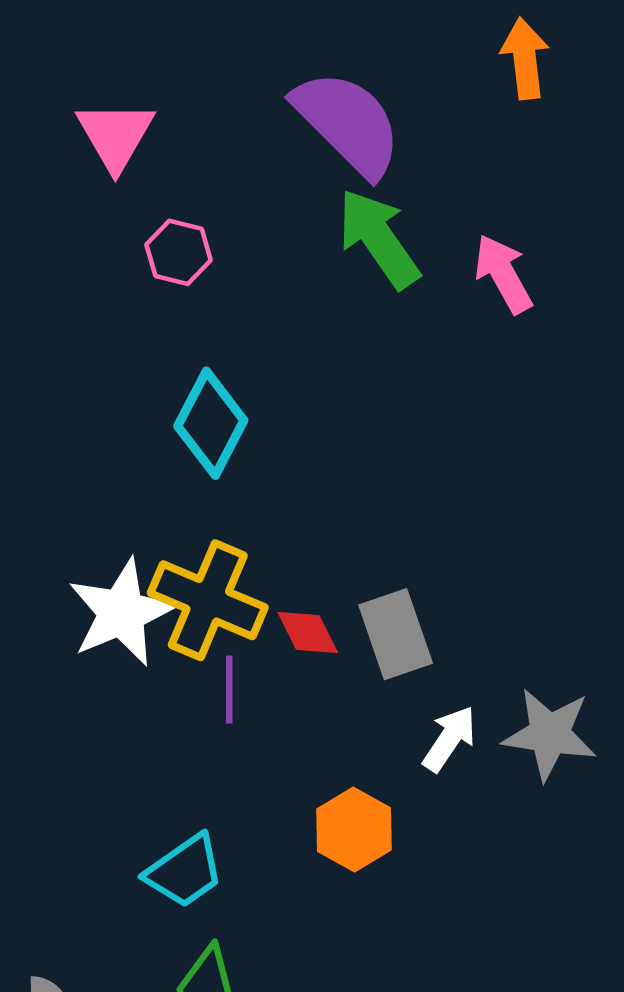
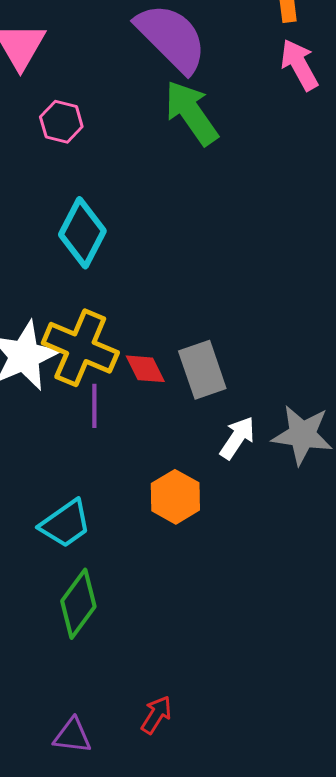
pink arrow: (503, 274) -> (299, 65), moved

